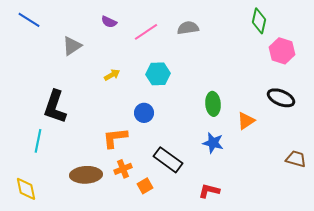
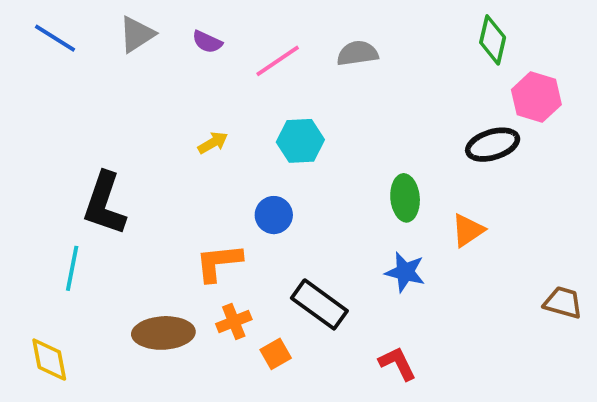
gray triangle: (72, 46) -> (137, 34), moved
black ellipse: (281, 98) -> (493, 145), moved, turned -40
red L-shape: (209, 191) -> (397, 363), turned 50

